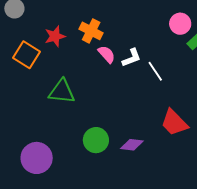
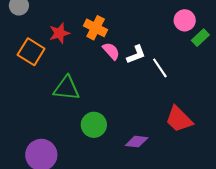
green circle: (96, 140) -> (94, 125), moved

